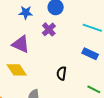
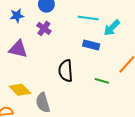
yellow diamond: (17, 70) -> (20, 90), moved
black semicircle: (62, 73) -> (66, 71), size x1.5

